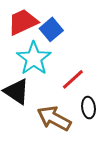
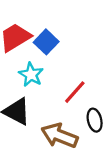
cyan star: (34, 58) -> (31, 75), size x0.7

